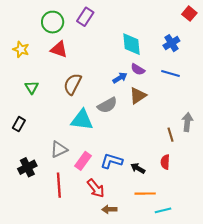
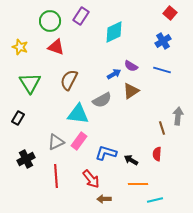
red square: (189, 14) -> (170, 13), moved
cyan diamond: (131, 44) -> (114, 32), moved, turned 70
green triangle: (32, 87) -> (30, 83), size x1.6
pink rectangle: (83, 161) -> (79, 141), moved

